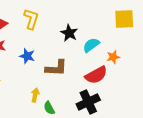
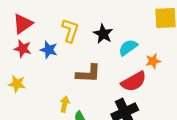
yellow L-shape: (31, 19) -> (70, 31), moved
blue star: (27, 56) -> (49, 50), moved

